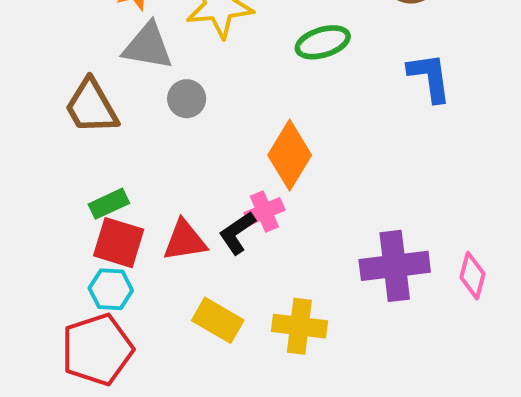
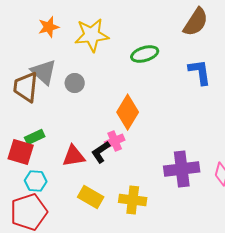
gray triangle: (148, 46) -> (44, 72), moved, turned 32
brown trapezoid: (91, 106) -> (26, 87), turned 36
red square: (119, 243) -> (21, 152), moved

